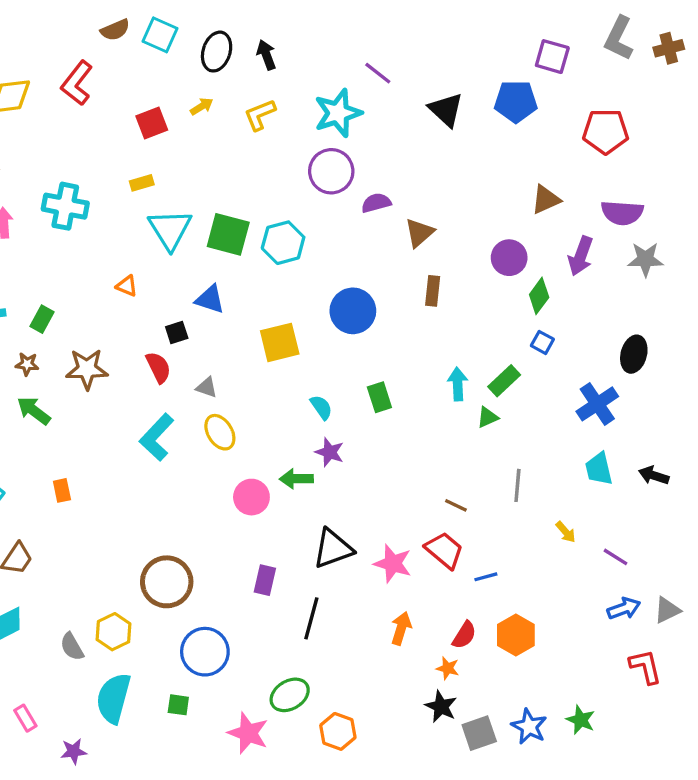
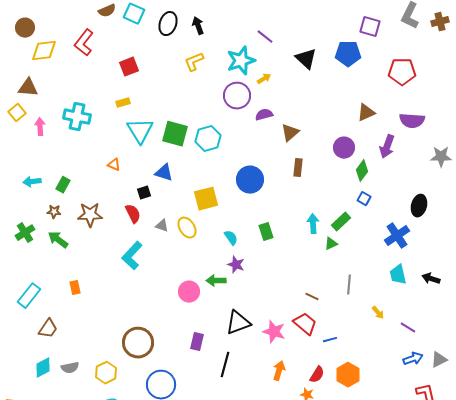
yellow arrow: (202, 106) -> (264, 79), moved
gray star: (645, 259) -> (441, 157), moved
yellow ellipse: (220, 432) -> (187, 228), moved
gray semicircle: (72, 647) -> (70, 368), moved, turned -72

